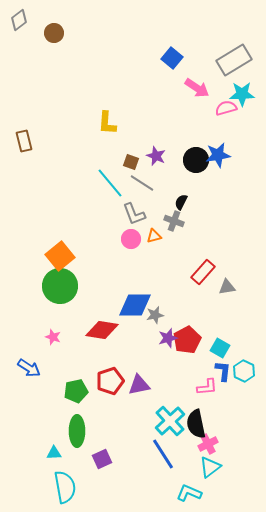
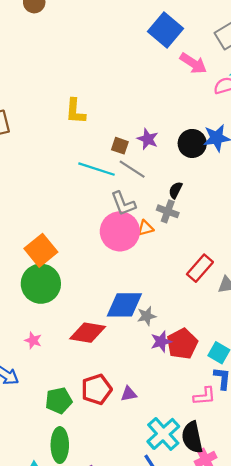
blue square: (172, 58) -> (165, 30), size x1.4
yellow L-shape: (107, 123) -> (75, 111), moved
cyan line: (110, 183) -> (97, 169), turned -32
pink circle: (131, 239) -> (120, 231), size x1.8
purple triangle: (139, 385) -> (129, 394), size x0.7

